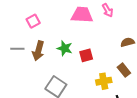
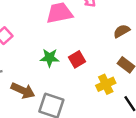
brown arrow: (38, 51) -> (23, 91), moved, turned -66

